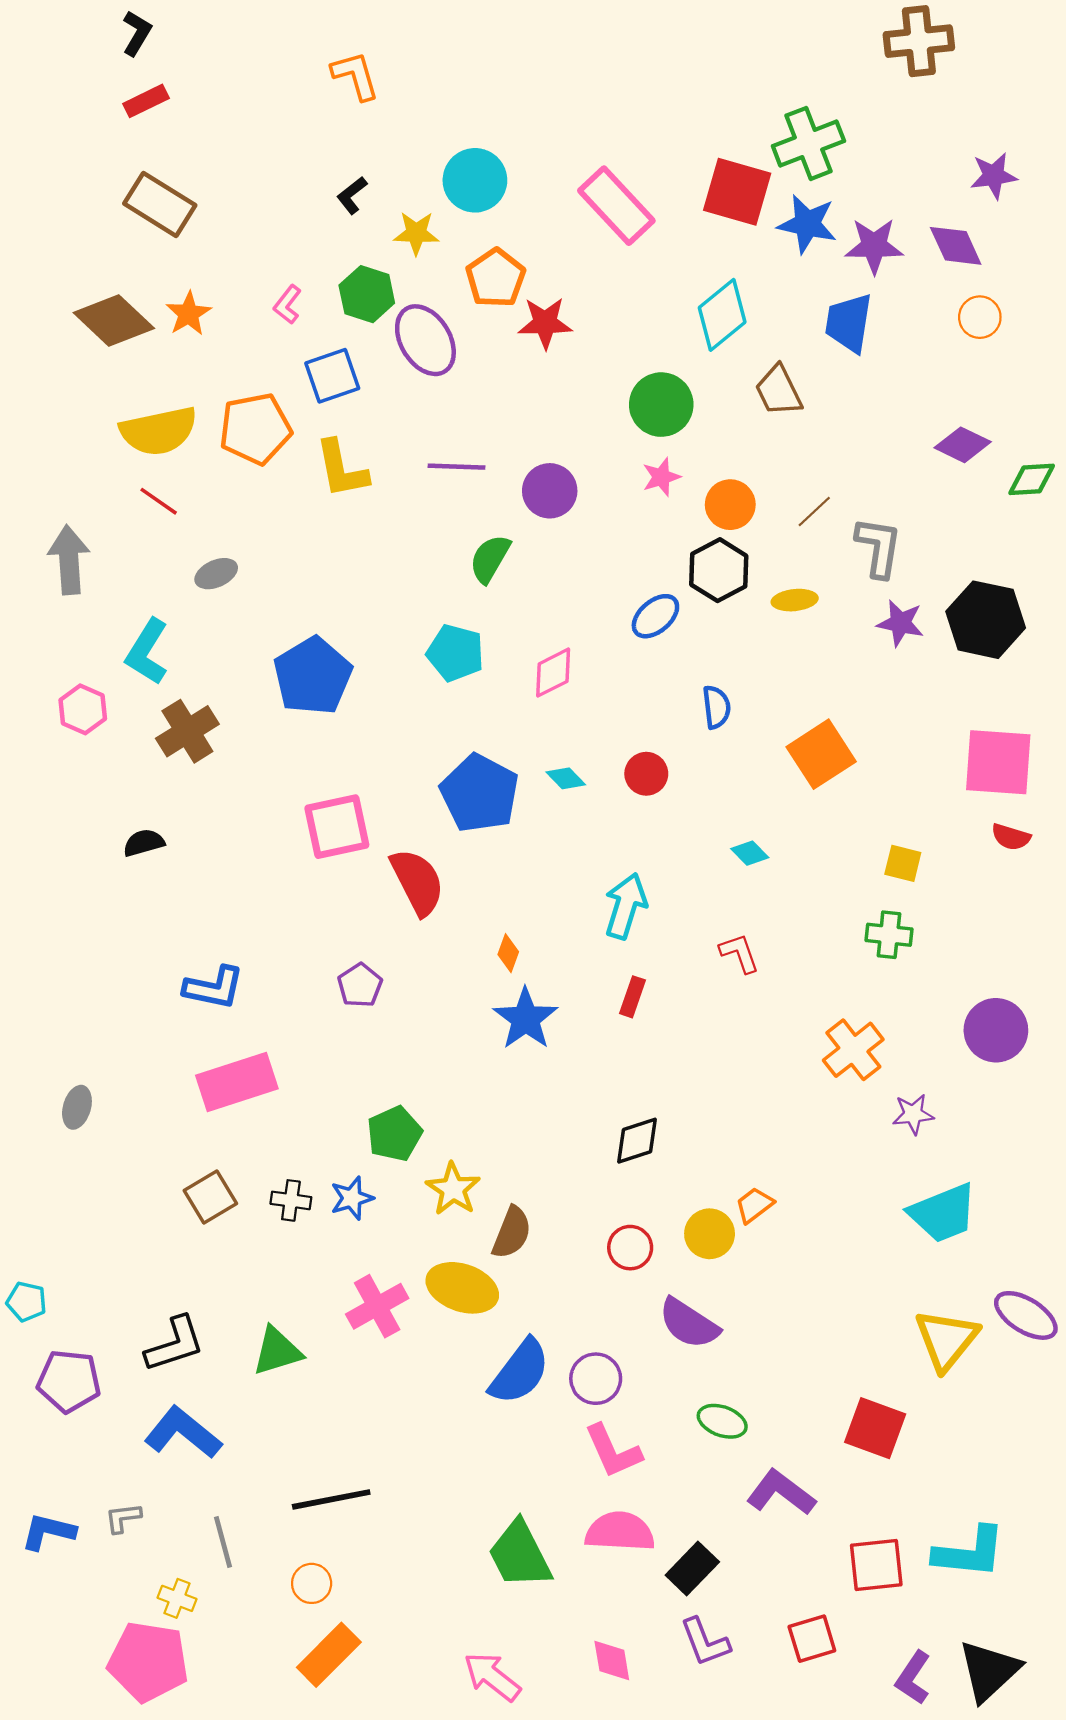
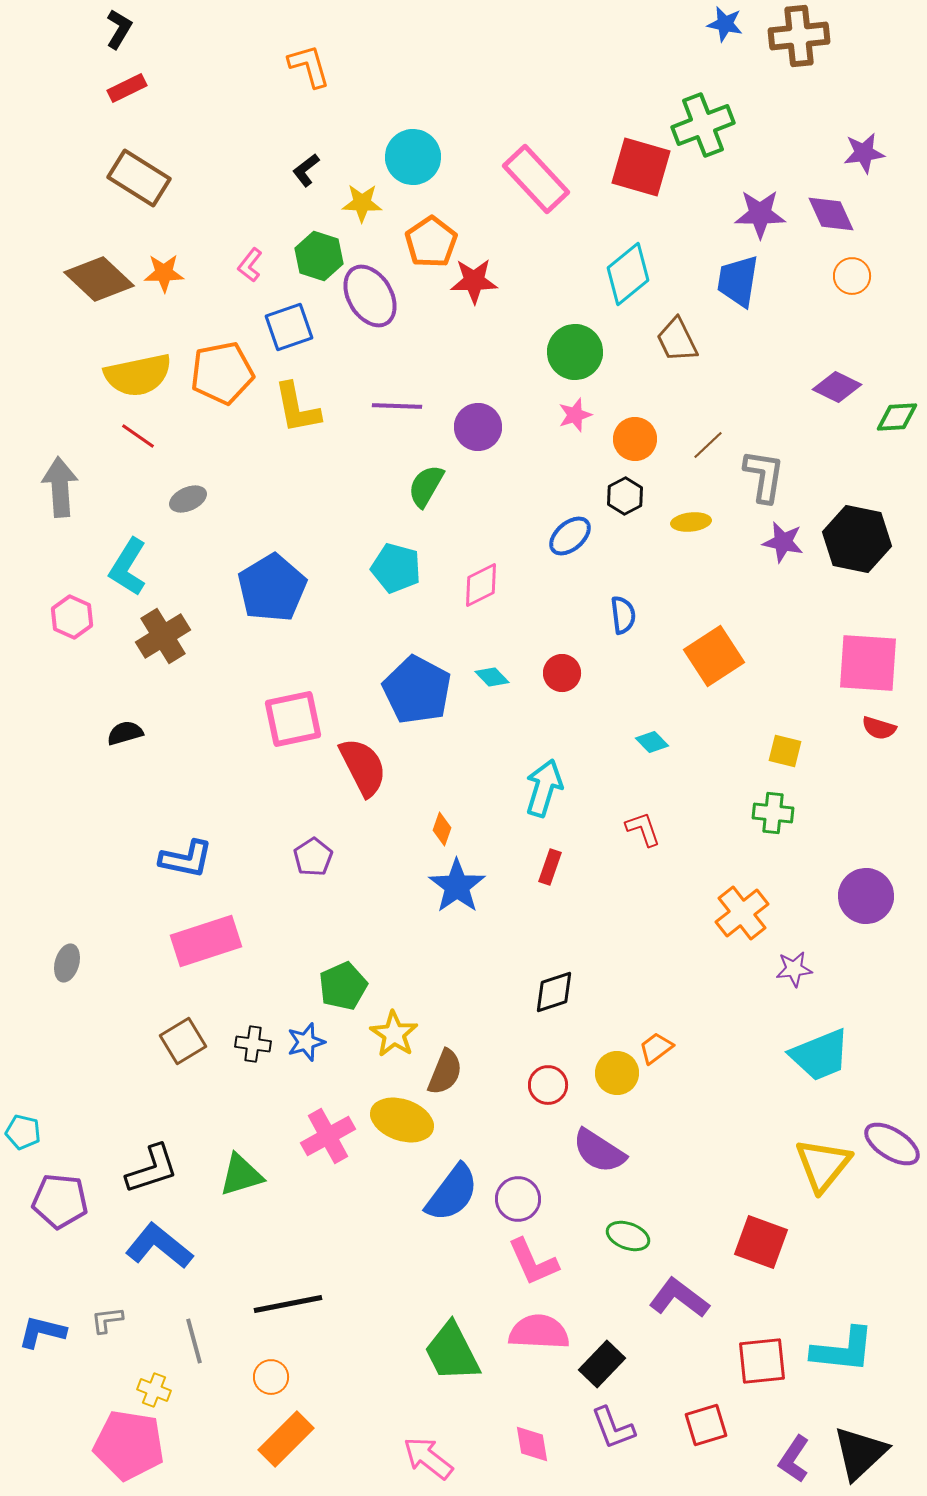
blue star: (807, 224) -> (725, 24), moved, size x0.7
orange star: (189, 314) -> (164, 273), turned 30
black hexagon: (719, 570) -> (625, 496), size x0.7

